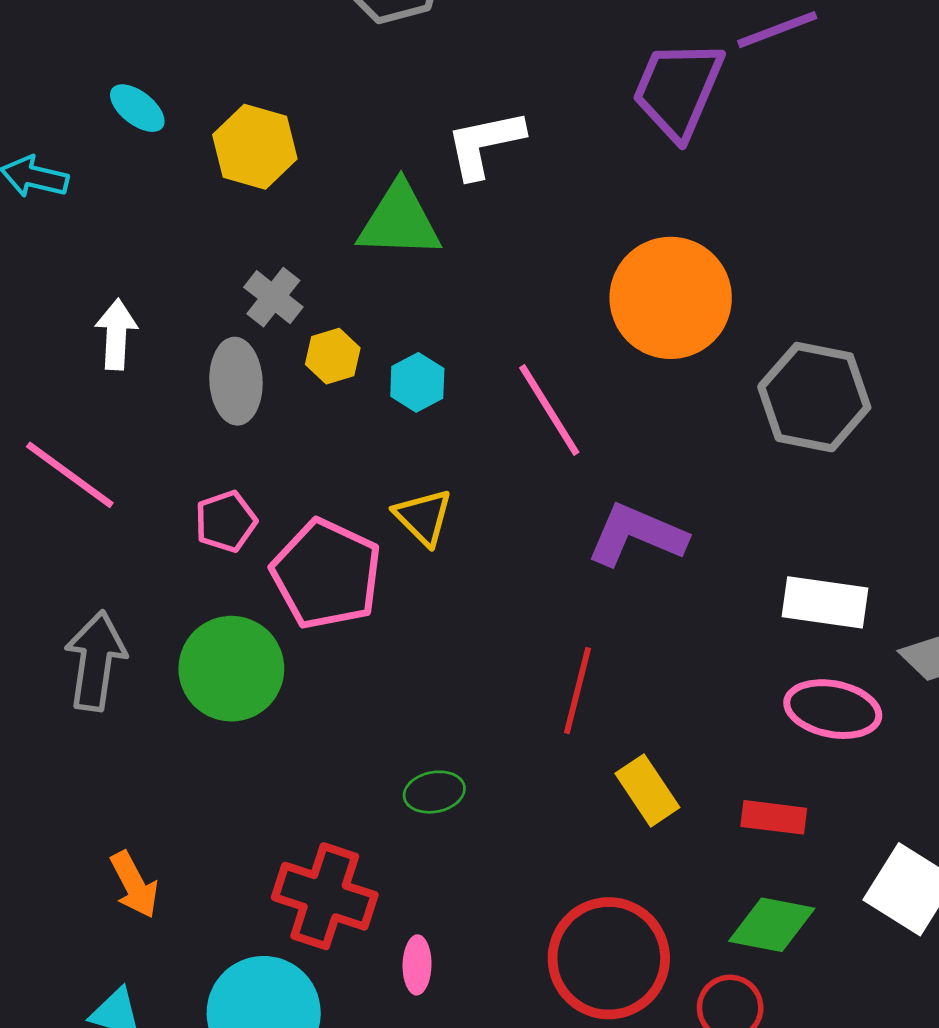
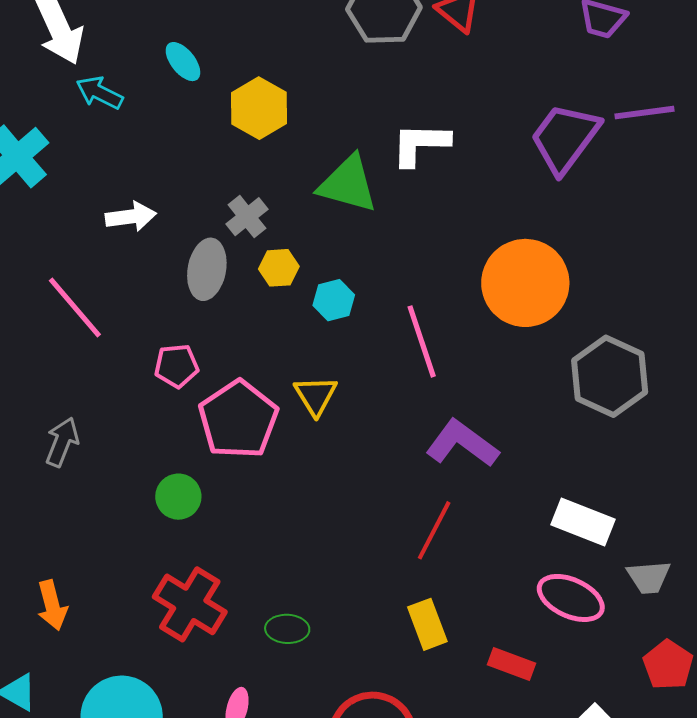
white arrow: (116, 334) -> (131, 217), turned 66
gray arrow: (96, 661) -> (62, 442), size x0.7
green circle: (231, 669) -> (178, 497), moved, size x0.6
red line: (577, 691) -> (434, 530), moved
green ellipse: (434, 792) -> (287, 629), moved
red cross: (325, 896) -> (190, 604), moved

